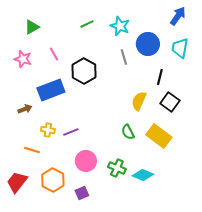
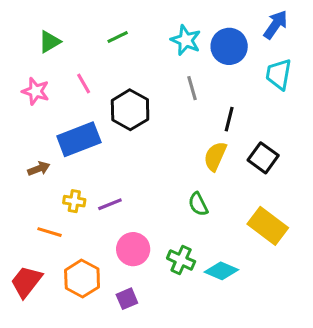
green line: (87, 24) -> (118, 37), moved
blue circle: (148, 44) -> (229, 46), moved
black line: (160, 77) -> (229, 119), moved
yellow rectangle: (159, 136) -> (268, 226), moved

